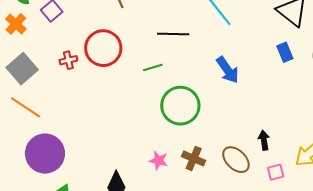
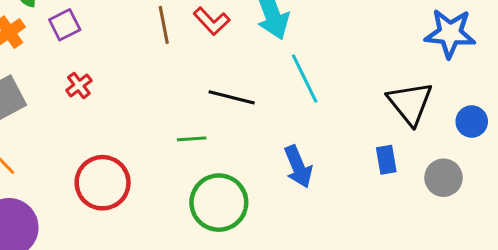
red circle: (103, 48) -> (103, 183), moved
red cross: (68, 60) -> (79, 85), moved, turned -36

